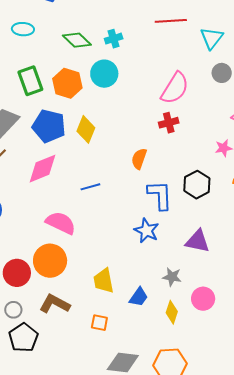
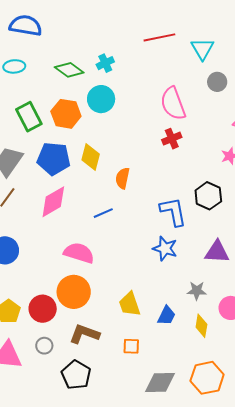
pink semicircle: (175, 88) -> (173, 104), turned 136
orange semicircle: (139, 159) -> (122, 178), moved
black pentagon: (23, 338) -> (76, 375), moved

